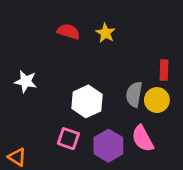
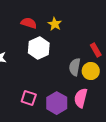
red rectangle: (164, 70) -> (96, 50), turned -32
white hexagon: (87, 101) -> (39, 48), moved
pink semicircle: (143, 139) -> (81, 98), turned 42

